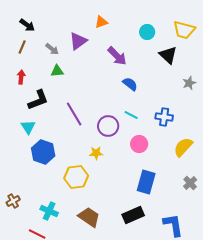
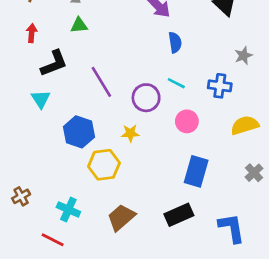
gray star: (189, 83) -> (243, 56), moved
blue semicircle: (130, 84) -> (175, 42), turned 42
yellow semicircle: (183, 147) -> (245, 125), turned 30
blue hexagon: (43, 152) -> (79, 132), moved
brown trapezoid: (89, 217) -> (121, 217), turned -75

